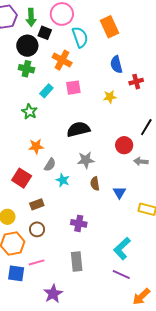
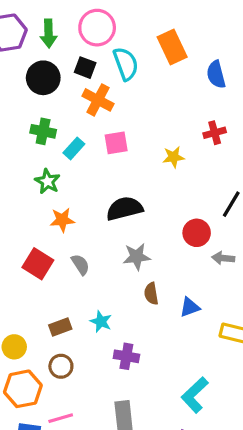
black square: (45, 33) -> (85, 68), moved
blue semicircle: (116, 64) -> (216, 74), moved
green cross: (26, 69) -> (43, 131), moved
orange star: (36, 146) -> (62, 220), moved
gray semicircle: (50, 165) -> (80, 264), turned -64
red square: (22, 178) -> (38, 264), moved
cyan star: (63, 180) -> (101, 322), moved
blue triangle: (119, 192) -> (190, 307), turned 40

